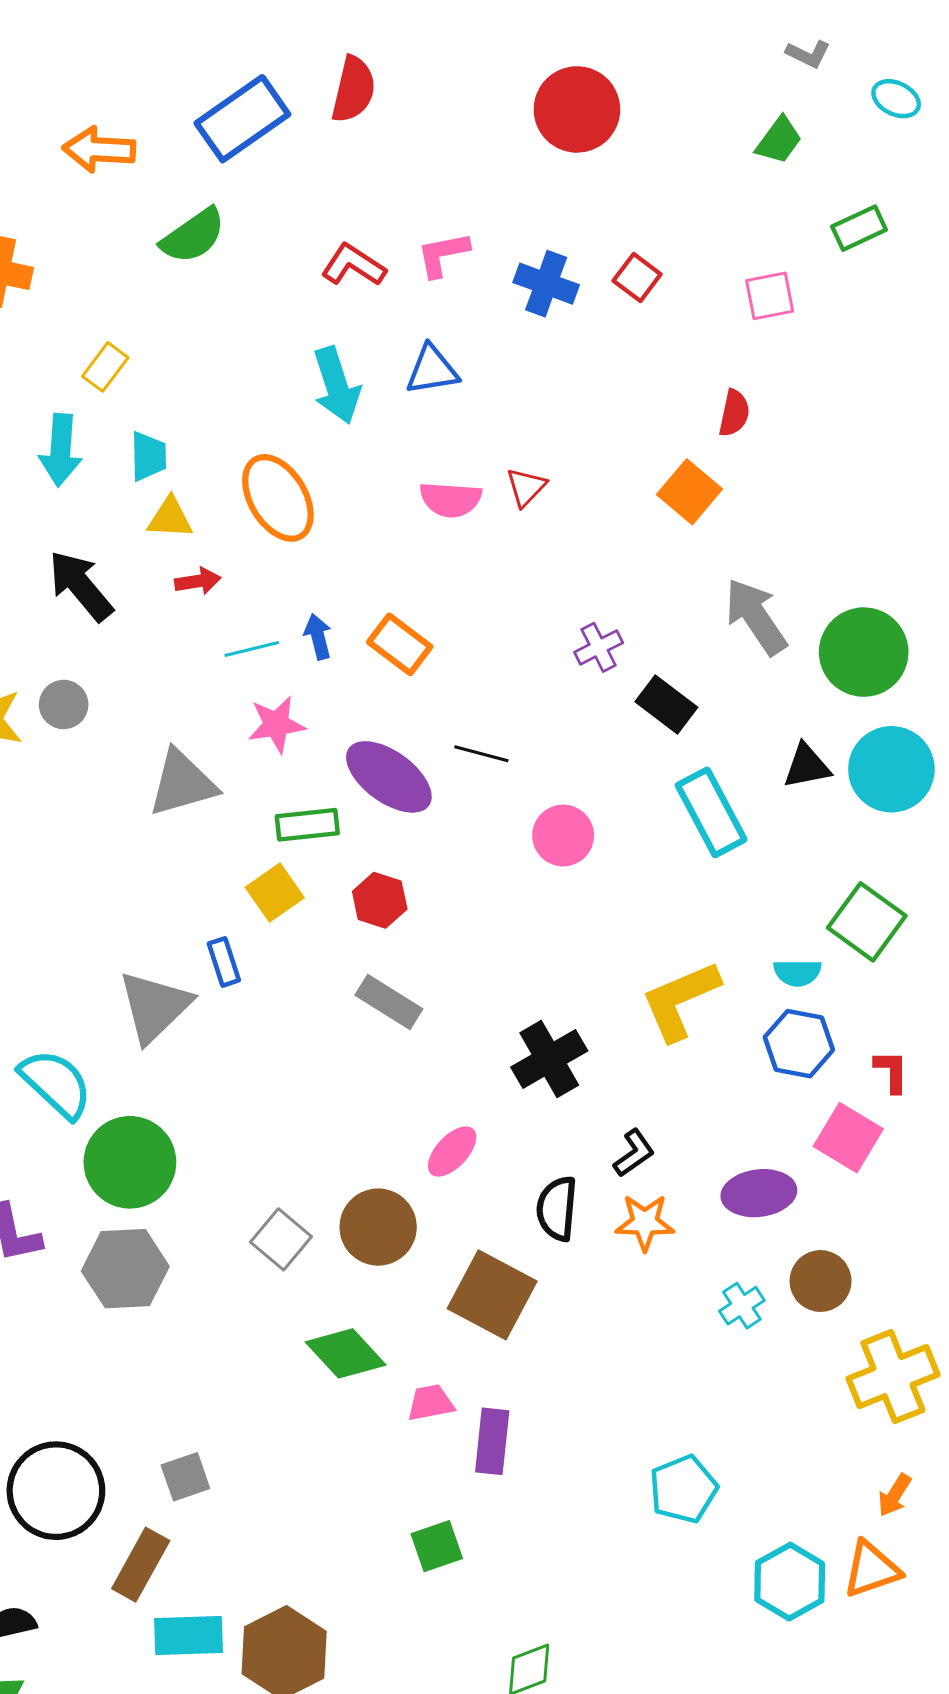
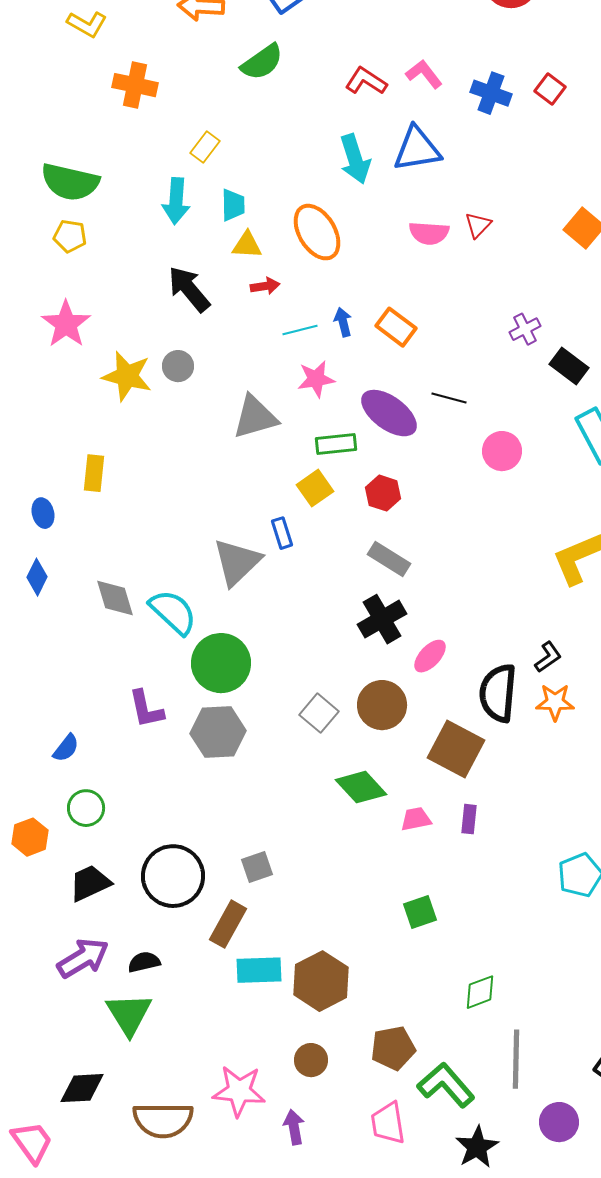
pink L-shape: (443, 254) -> (424, 74), turned 63
blue triangle: (432, 370) -> (417, 149), size x1.4
black cross: (549, 1059) -> (382, 619), moved
black semicircle: (557, 1209) -> (498, 693), size x1.4
purple rectangle: (492, 1441) -> (469, 819), moved, size x0.7

